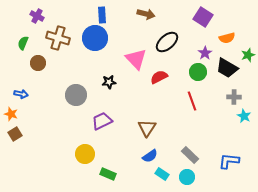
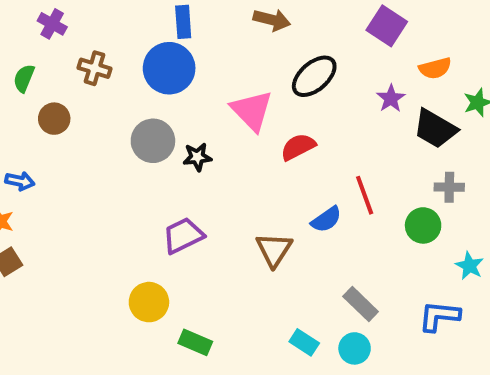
brown cross: (58, 38) -> (94, 68), size x0.7
green circle: (198, 72) -> (423, 225), moved
gray circle: (76, 95) -> (153, 141), moved
cyan star: (244, 116) -> (469, 266), moved
blue semicircle: (150, 156) -> (326, 219), moved

